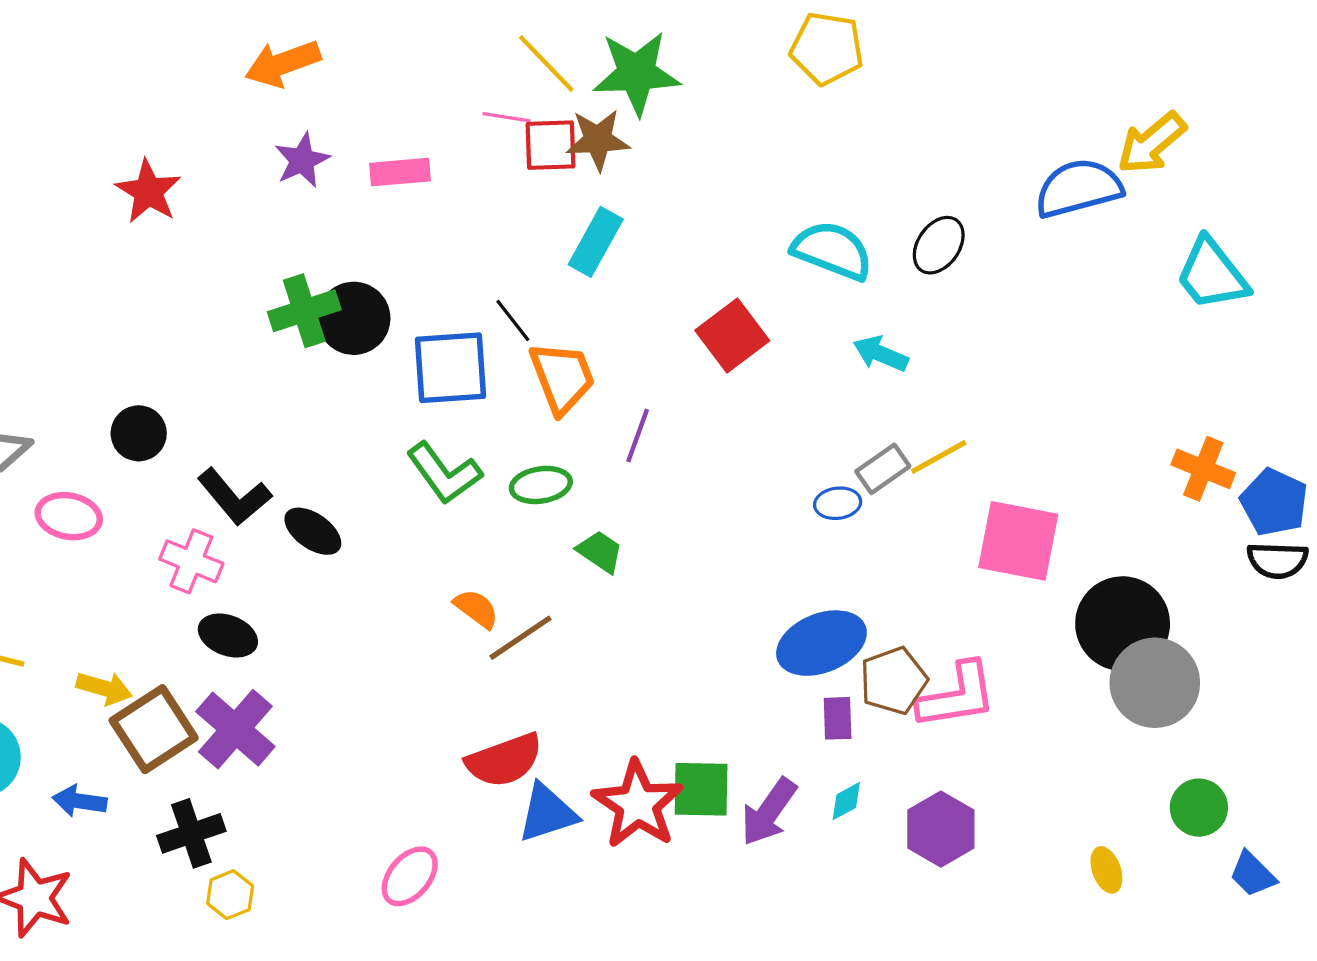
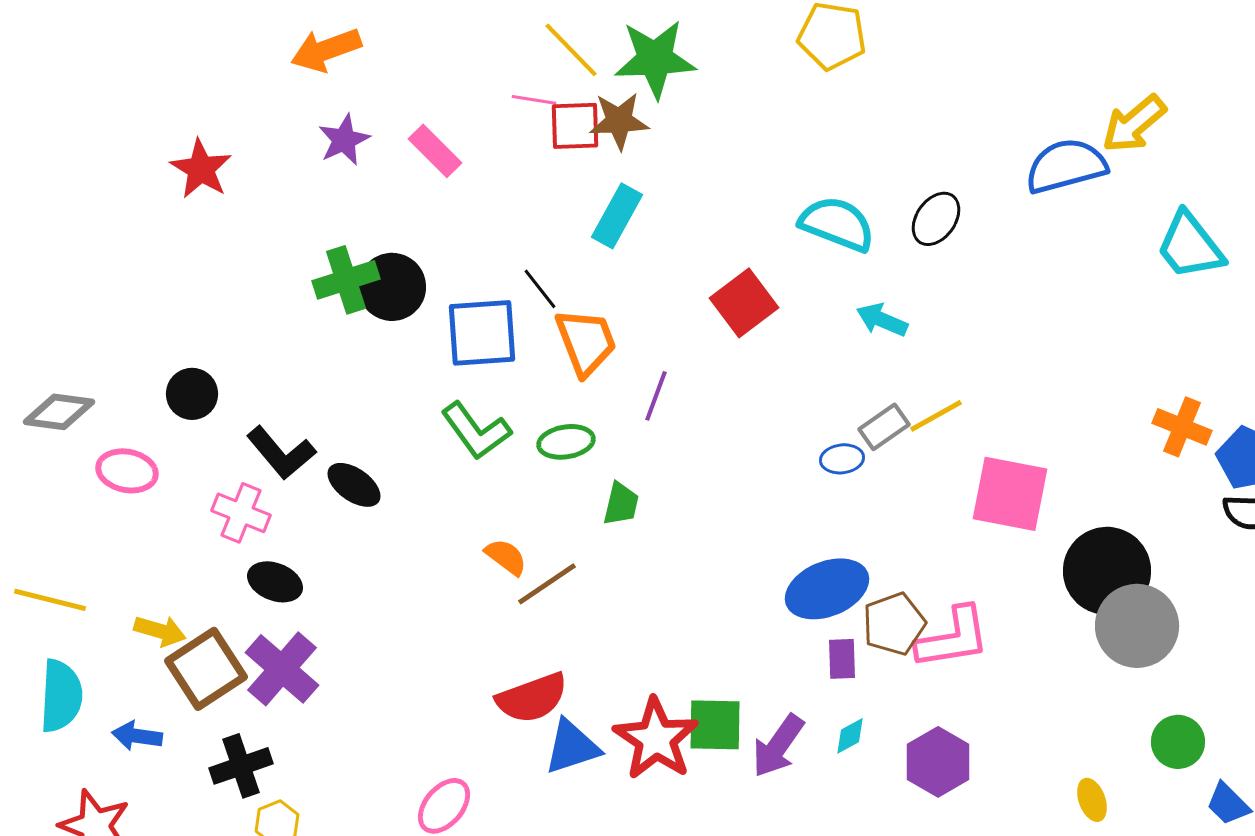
pink rectangle: (400, 172) -> (435, 151), turned 50
green trapezoid: (600, 552) -> (621, 504), turned 69

